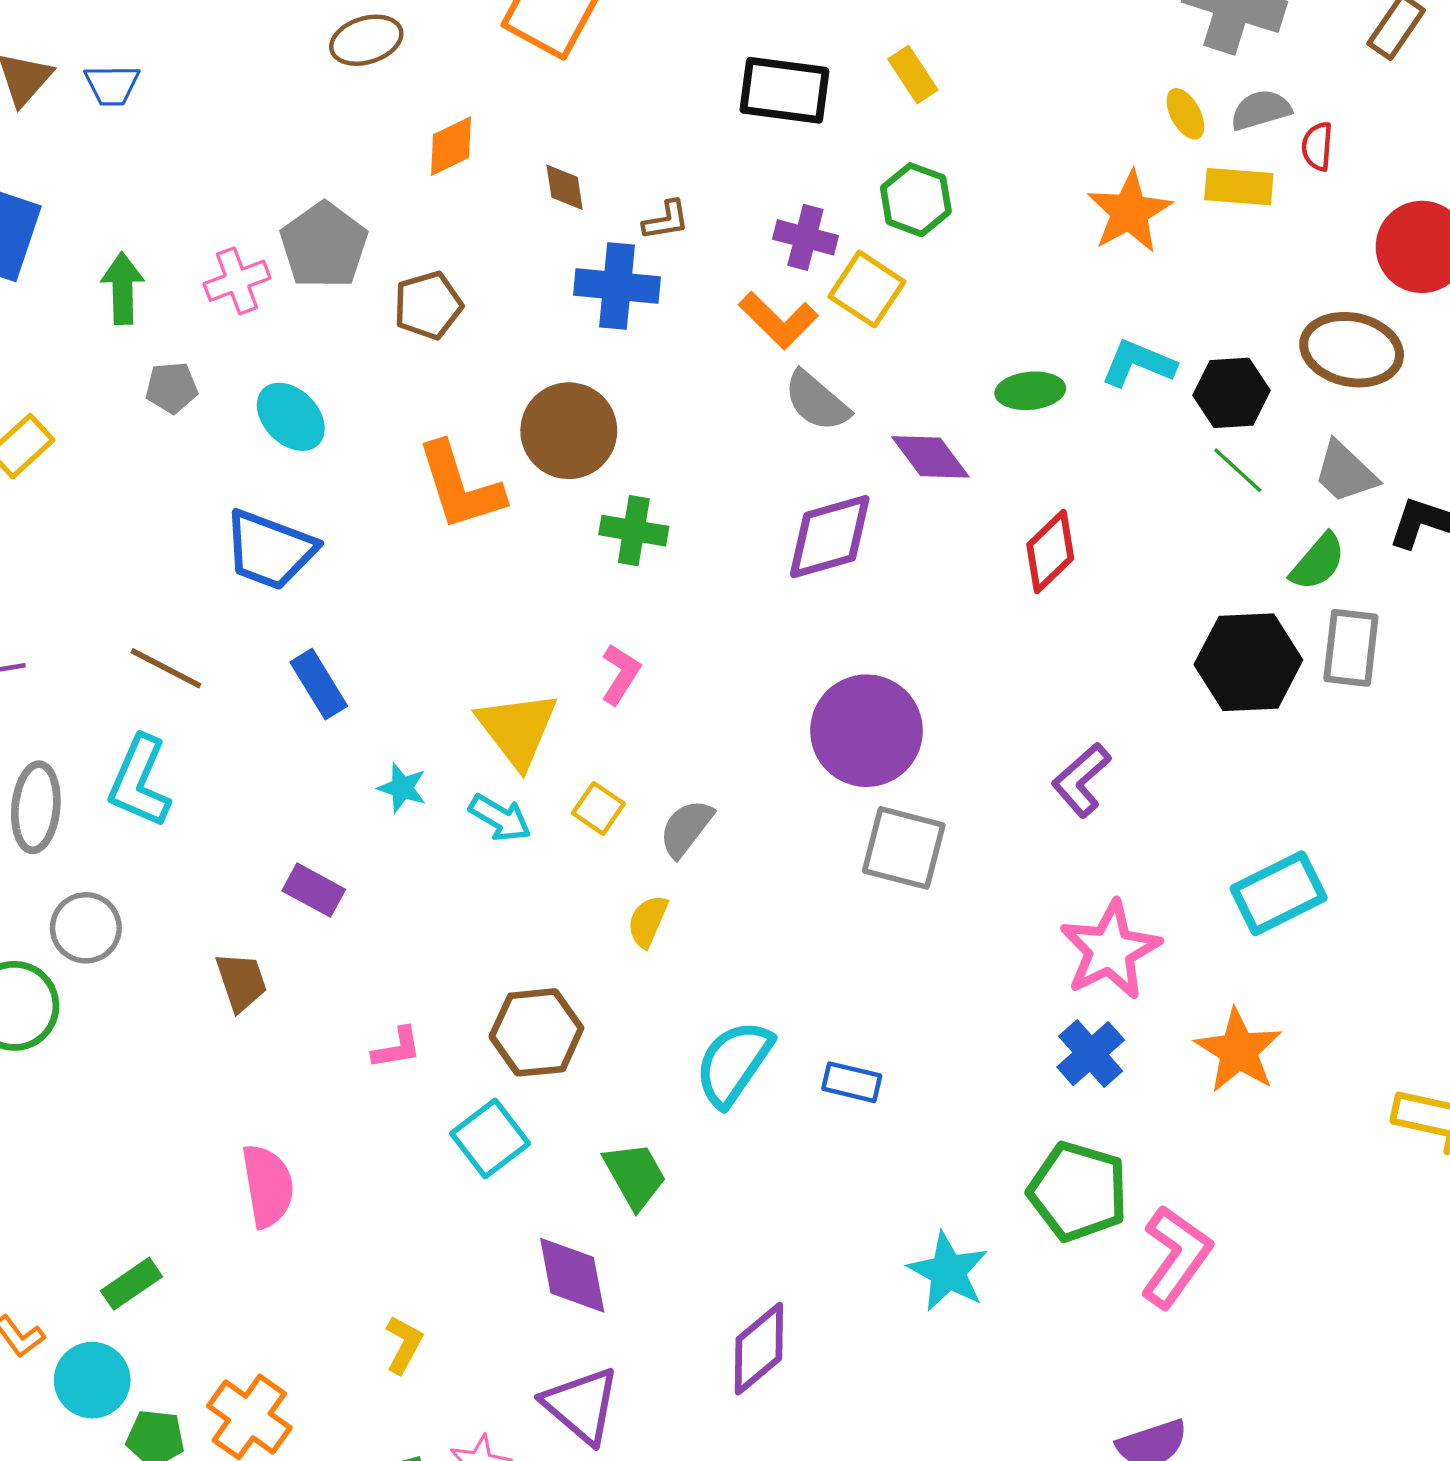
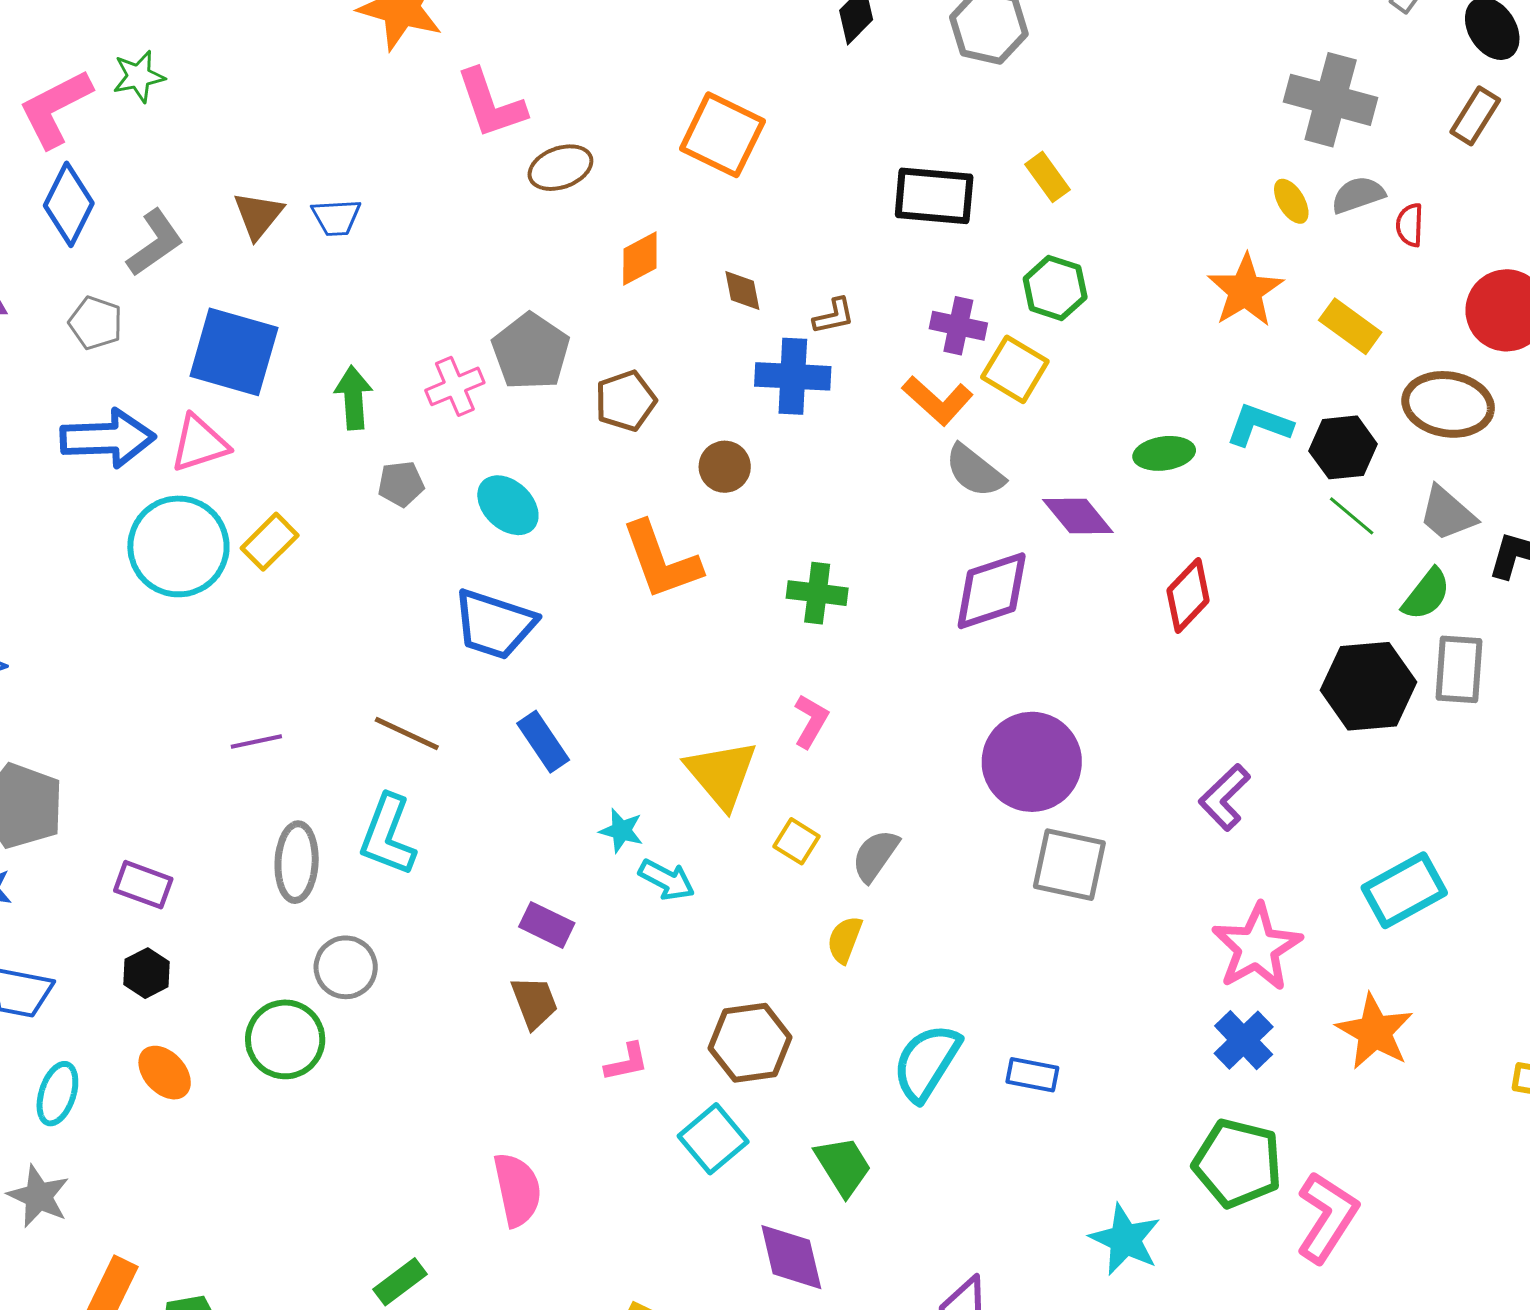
yellow rectangle: (1239, 187) -> (1350, 326), moved, turned 34
brown circle: (569, 431) -> (725, 467), moved, size x0.6
cyan arrow: (500, 818) -> (667, 880), moved
brown trapezoid: (241, 982) -> (534, 1002), moved

